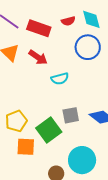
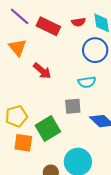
red arrow: (38, 57) -> (42, 71), moved
cyan semicircle: (60, 79) -> (87, 82), moved
gray square: (71, 115) -> (73, 106), moved

